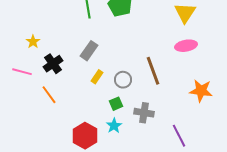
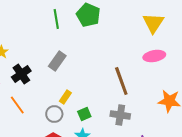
yellow rectangle: (97, 77) -> (65, 97), moved
gray circle: (123, 80) -> (54, 114), moved
gray cross: (144, 113) -> (120, 115), moved

